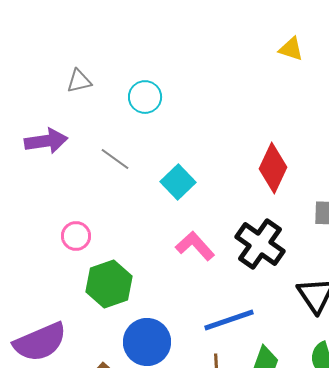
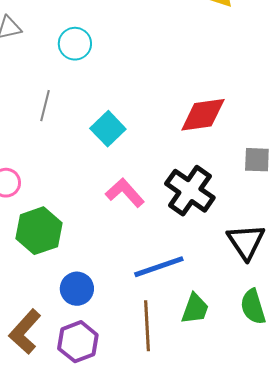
gray line: (115, 159) -> (45, 106), turned 68
red diamond: (273, 168) -> (203, 115), turned 57
blue circle: (147, 342) -> (77, 289), size x0.7

